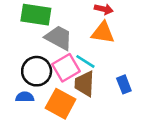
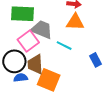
pink square: (66, 68) -> (28, 41), moved
black circle: (37, 71) -> (14, 61), moved
brown trapezoid: (85, 84) -> (35, 64), moved

